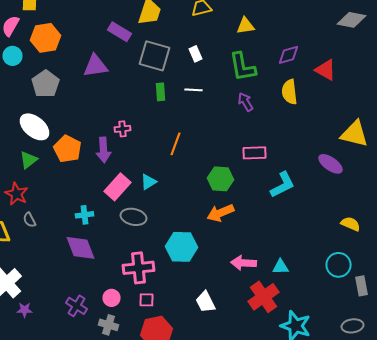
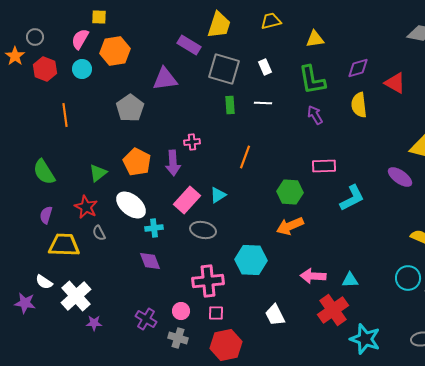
gray pentagon: (46, 84) -> (130, 108), moved
white ellipse: (34, 127) -> (131, 205), moved
purple diamond: (80, 248) -> (150, 261), size x0.7

